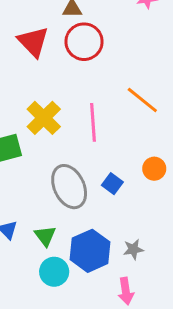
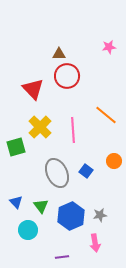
red triangle: (33, 42) -> (33, 89), moved
cyan circle: (54, 272) -> (28, 230), moved

